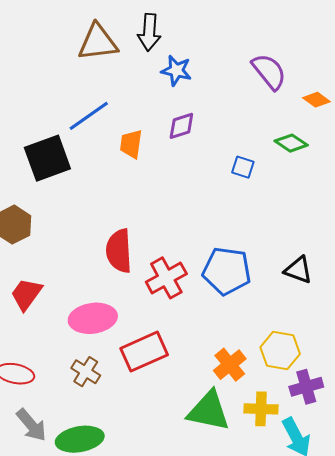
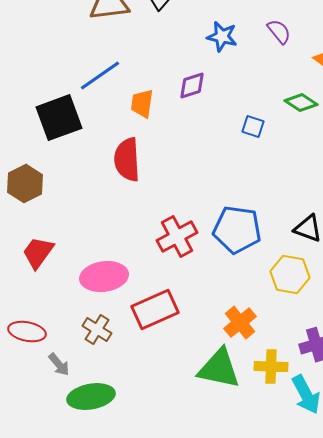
blue star: (176, 71) -> (222, 37), moved
purple semicircle: (269, 72) -> (279, 32), size x0.7
red semicircle: (119, 251) -> (127, 160), moved
yellow hexagon: (280, 351) -> (290, 275), moved
gray arrow: (31, 425) -> (59, 365), moved, size x0.7

